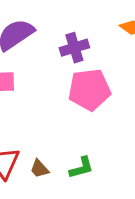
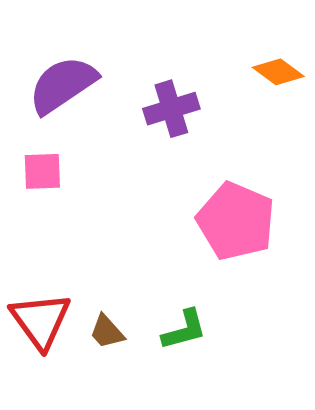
pink pentagon: (89, 90) -> (236, 221), moved, turned 30

